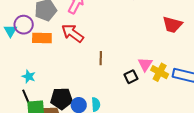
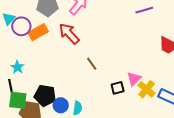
purple circle: (24, 25) -> (21, 26), moved
orange rectangle: (42, 38) -> (38, 32), turned -42
brown line: (101, 58) -> (92, 64), turned -48

